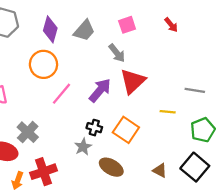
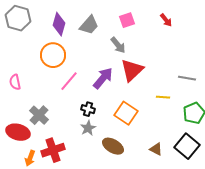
black cross: (94, 128) -> (88, 109), moved

